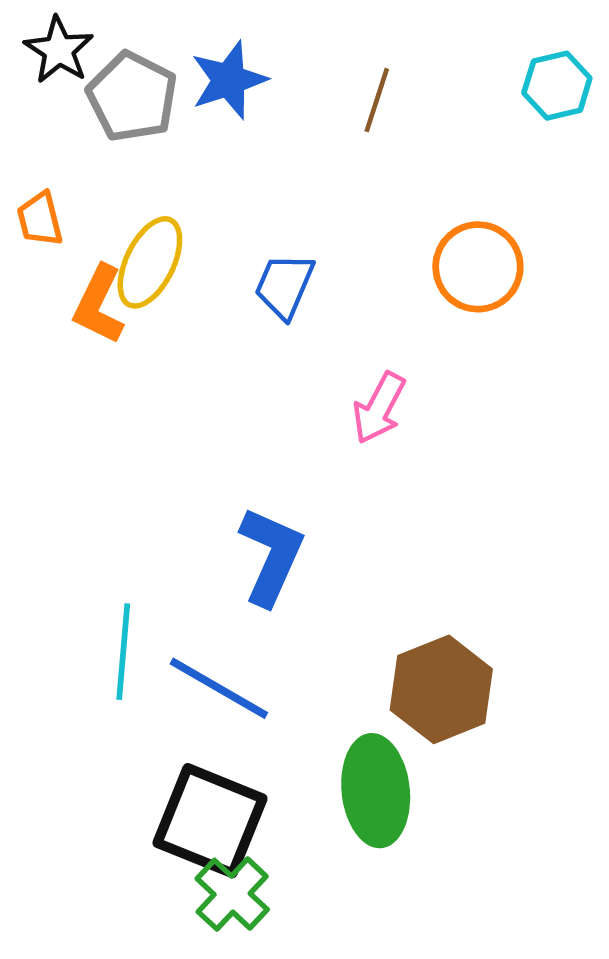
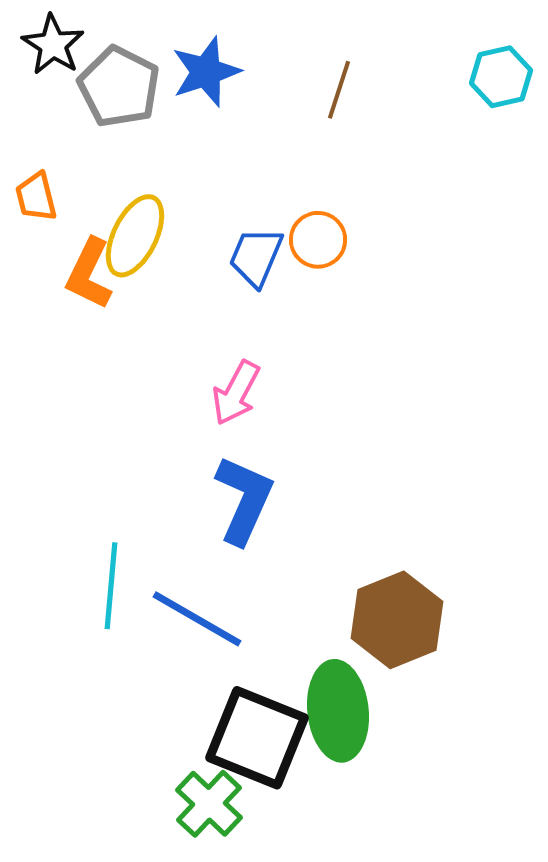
orange circle: (478, 267) -> (318, 240), moved, size x0.7
pink arrow: (379, 408) -> (236, 393), moved
black square: (210, 821) -> (257, 738), moved

